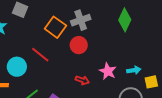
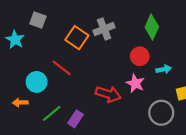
red circle: (79, 45) -> (140, 56), moved
cyan arrow: (134, 70) -> (164, 69), moved
red arrow: (82, 80) -> (108, 94), size x1.6

